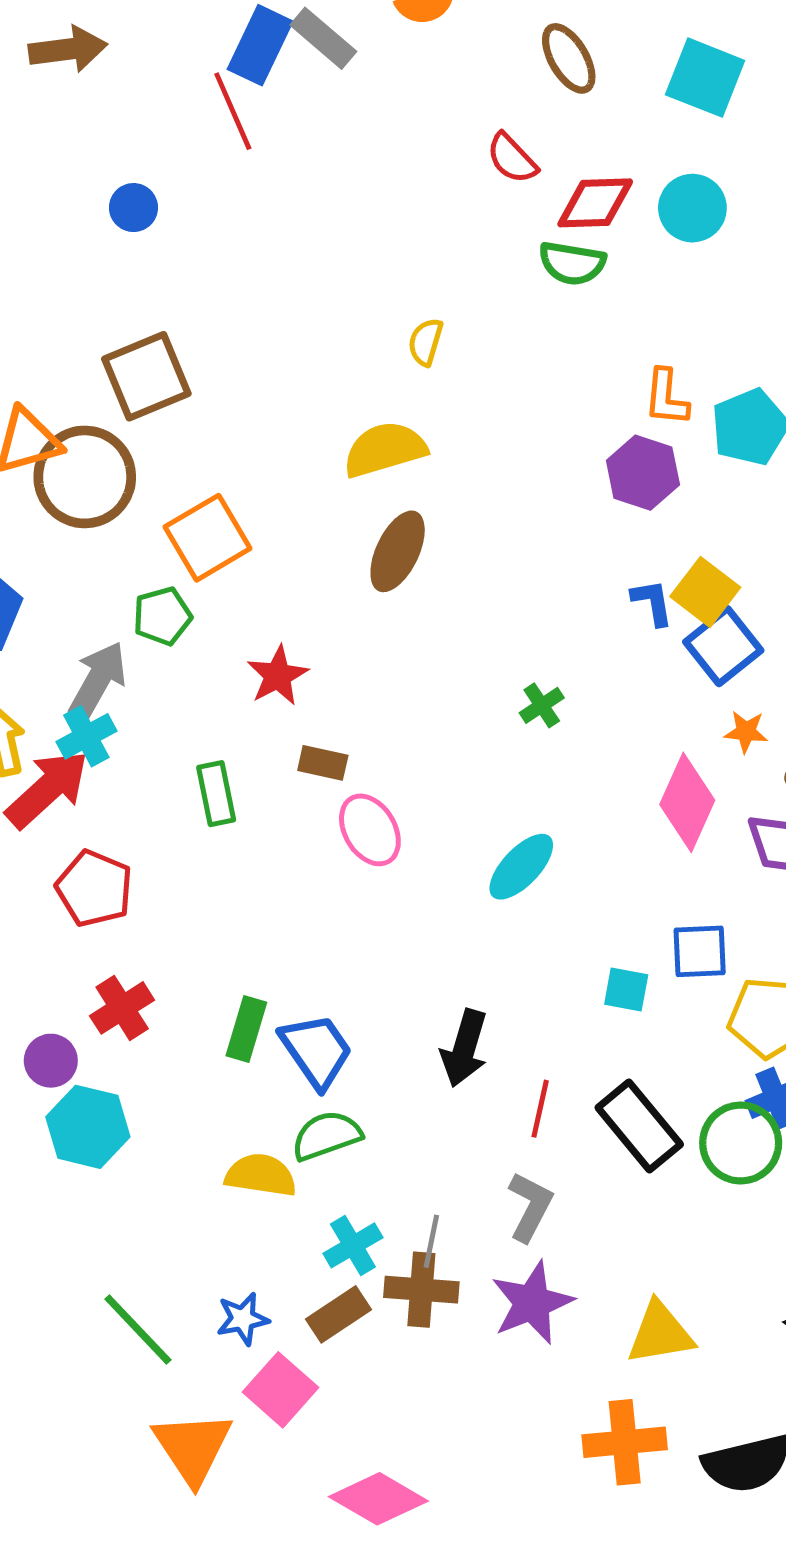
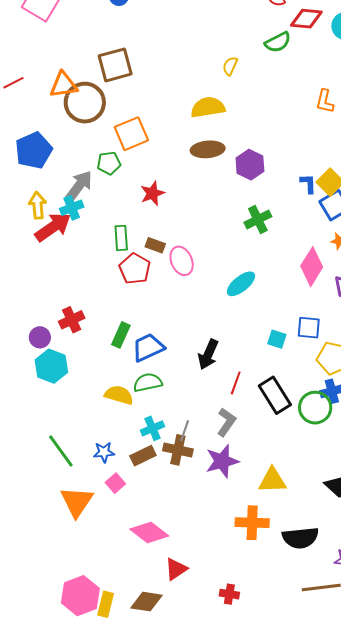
green semicircle: (572, 263) -> (278, 42), moved, turned -44
purple hexagon: (643, 473) -> (250, 165), moved
brown ellipse: (398, 551) -> (208, 149), turned 52
green cross: (542, 705) -> (258, 220), size x1.5
brown rectangle: (323, 763) -> (155, 245), moved
red pentagon: (94, 888) -> (135, 269), moved
blue trapezoid: (316, 1051) -> (148, 347), turned -88
pink square: (281, 1390) -> (115, 483), size x0.7

